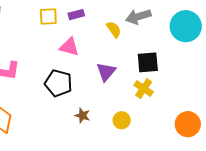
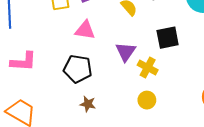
yellow cross: (144, 89) -> (148, 68), moved
brown star: (82, 115) -> (88, 104), moved

